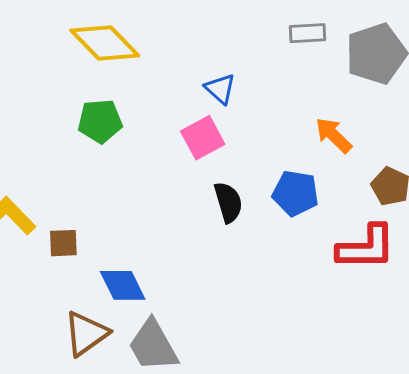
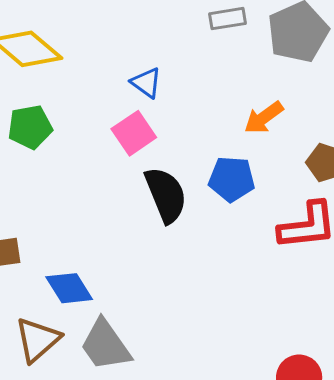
orange arrow: (334, 135) -> (264, 118), turned -75
black semicircle: (228, 202) -> (166, 195), size x1.4

